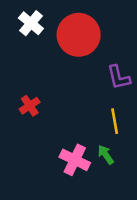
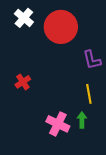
green arrow: (106, 155) -> (82, 120), turned 35

